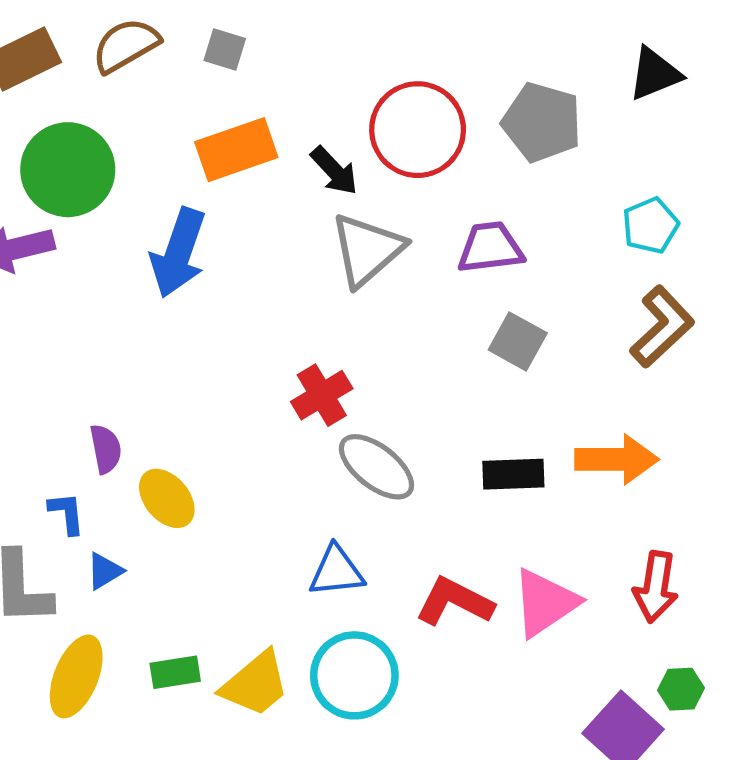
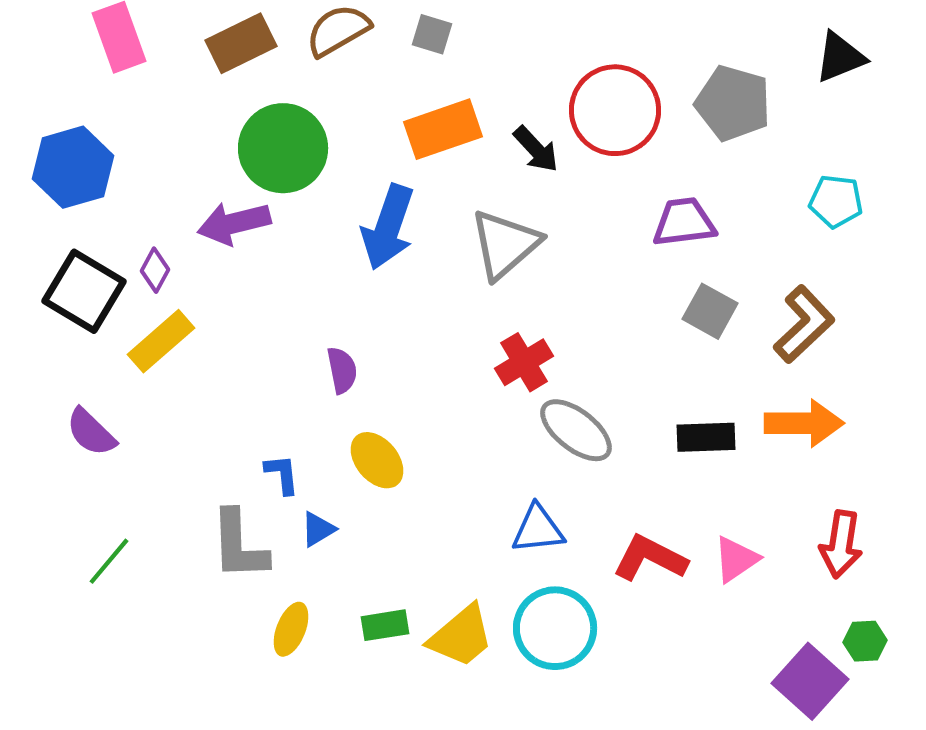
cyan pentagon: (650, 225) -> (836, 201), turned 30
gray triangle: (367, 250) -> (505, 244), moved
brown L-shape: (662, 327) -> (804, 324), moved
purple semicircle: (106, 449) -> (342, 370), moved
pink triangle: (545, 603) -> (736, 559), size x0.7
yellow ellipse: (76, 676) -> (291, 629), size x0.7

